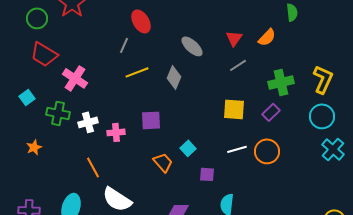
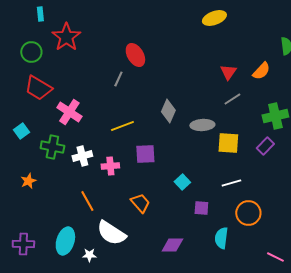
gray ellipse: (192, 46) -> (202, 125), moved, turned -45
yellow line: (137, 72) -> (122, 126), moved
orange circle: (267, 151) -> (248, 213), moved
orange trapezoid: (163, 162) -> (140, 203), moved

